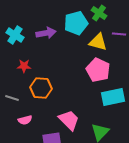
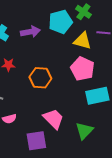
orange hexagon: (41, 88) -> (40, 78), moved

